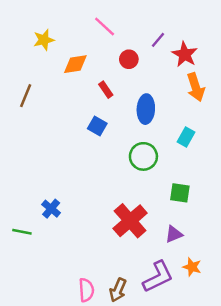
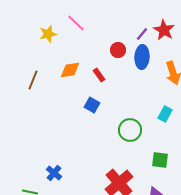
pink line: (105, 26) -> (76, 23), moved
red star: (185, 54) -> (164, 30), moved
orange diamond: (75, 64) -> (70, 70), moved
blue ellipse: (146, 109) -> (142, 57), moved

